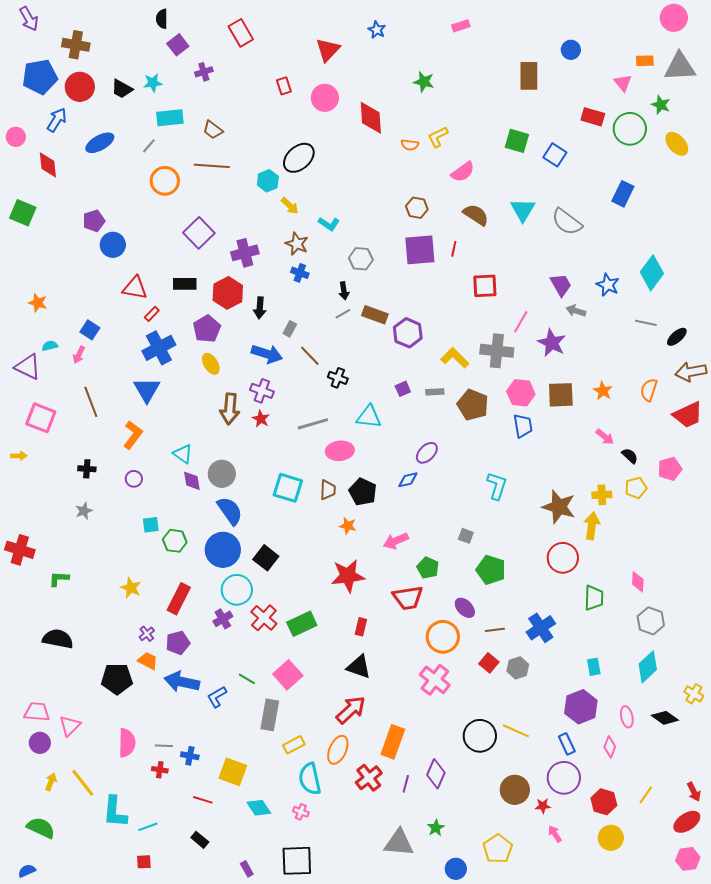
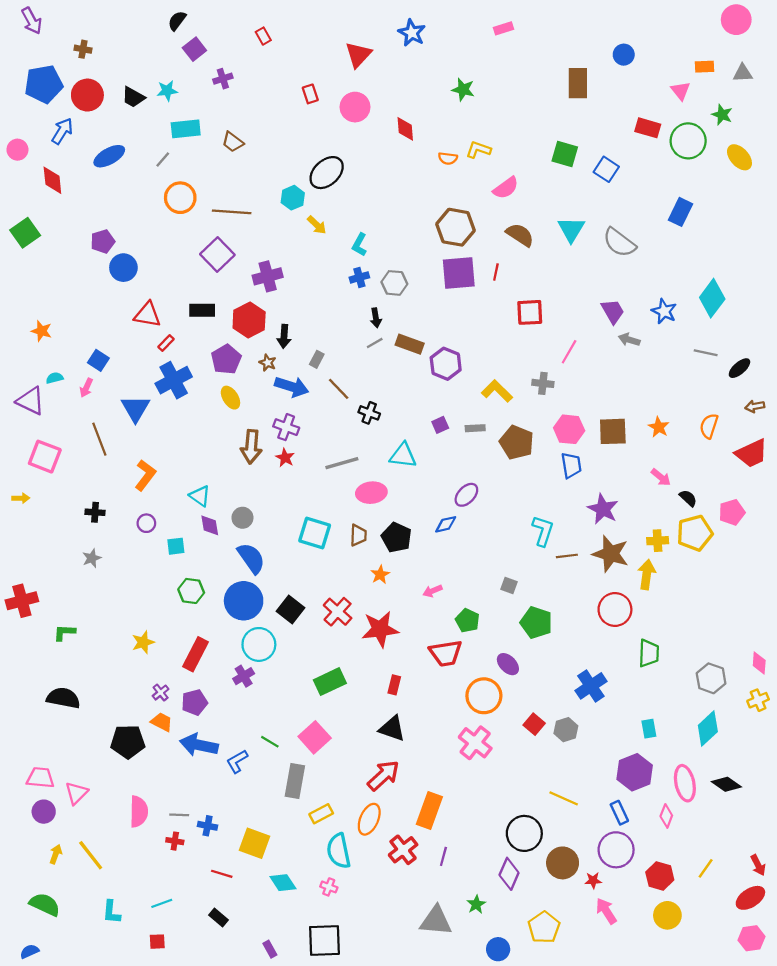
black semicircle: (162, 19) -> (177, 21), turned 36
blue star: (377, 30) -> (412, 33), size x1.4
red rectangle: (241, 33) -> (263, 36), size x0.6
brown cross: (76, 45) -> (83, 49), size x0.6
gray triangle: (680, 67) -> (743, 73), size x0.6
red diamond: (371, 118) -> (405, 129), size x0.7
yellow L-shape: (438, 137) -> (478, 150), turned 45
brown line: (212, 166) -> (232, 212), moved
brown hexagon: (417, 208) -> (455, 227), size x1.6
green square: (23, 213) -> (25, 233), turned 32
cyan L-shape: (329, 224) -> (359, 245), turned 85
brown star: (297, 244) -> (268, 363), moved, size x0.7
blue cross: (300, 273) -> (359, 277), moved, turned -36
purple star: (552, 343) -> (603, 509), moved
gray cross: (497, 351) -> (543, 383), size x0.6
brown arrow: (691, 372) -> (755, 406), size x0.6
blue triangle: (147, 390) -> (135, 409), moved
gray circle: (222, 474) -> (242, 518), size x0.7
yellow pentagon: (636, 488) -> (695, 533), size x1.5
cyan square: (151, 525) -> (176, 546), moved
orange star: (348, 526) -> (380, 575), turned 30
pink arrow: (396, 541) -> (433, 591), size x0.7
red cross: (20, 550) -> (22, 601), turned -32
pink diamond: (638, 582) -> (759, 663), moved
yellow star: (131, 588) -> (143, 642), turned 30
red cross: (264, 618) -> (338, 612), moved
brown line: (495, 630) -> (567, 556), moved
yellow cross: (694, 694) -> (758, 700), moved, turned 36
pink ellipse: (627, 717) -> (685, 783), size x1.5
black circle: (480, 736) -> (524, 833), moved
purple diamond: (436, 774) -> (509, 874), moved
cyan L-shape: (115, 812) -> (111, 912), moved, size x0.7
pink arrow: (555, 834) -> (606, 911), size x1.4

